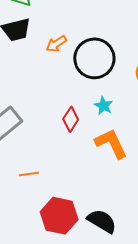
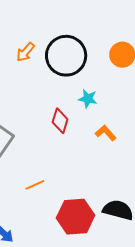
orange L-shape: (111, 144) -> (106, 133), size x0.6

